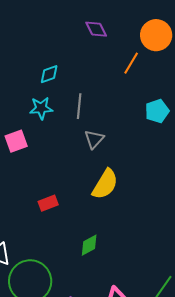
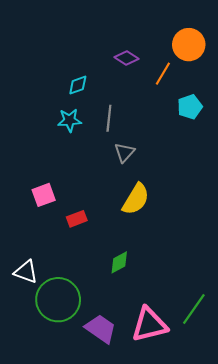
purple diamond: (96, 29) -> (127, 58), moved, turned -30
cyan pentagon: (157, 111) -> (190, 107), moved
pink square: (16, 141) -> (44, 195), moved

